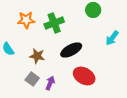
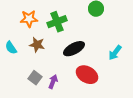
cyan arrow: (112, 38) -> (115, 53), moved
brown star: (37, 56) -> (37, 45), moved

